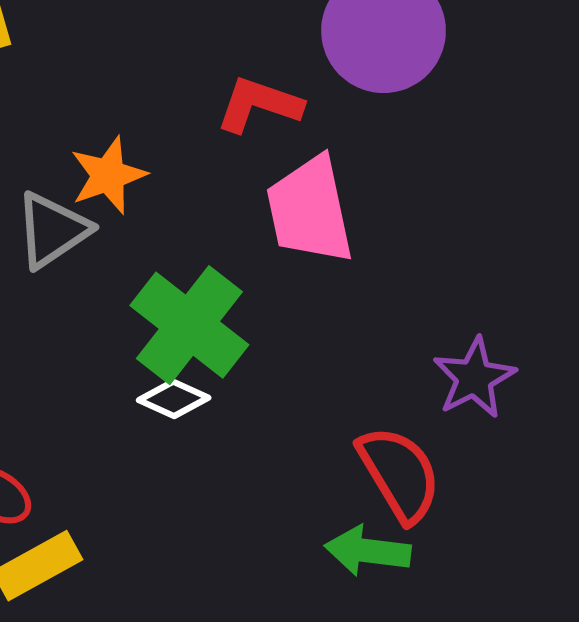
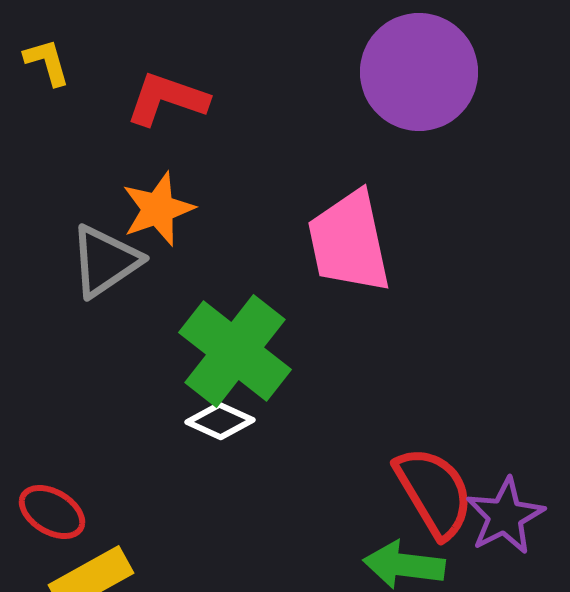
red L-shape: (259, 105) -> (167, 99), moved
purple star: (474, 378) -> (505, 516), moved

